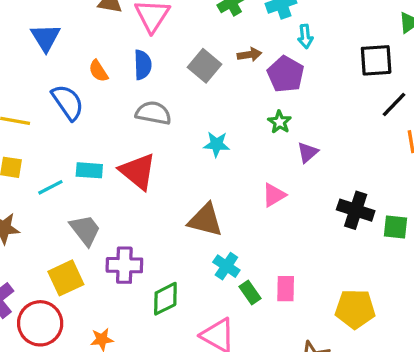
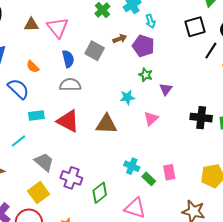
blue semicircle: (143, 65) -> (68, 59), moved
cyan star: (217, 144) -> (127, 97), moved
cyan rectangle: (89, 170) -> (36, 115), moved
brown triangle: (205, 220) -> (106, 124), moved
purple cross: (124, 265) -> (71, 178), turned 30

